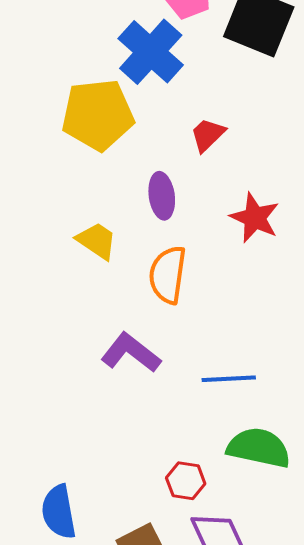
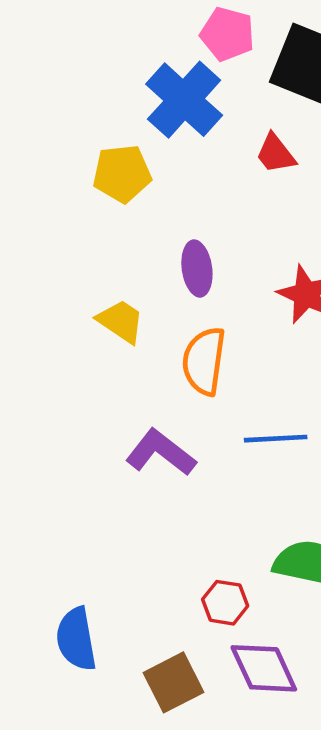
yellow pentagon: (98, 115) -> (122, 174), size x0.7
red trapezoid: (208, 135) -> (276, 154), moved, turned -84
blue line: (229, 379) -> (276, 439), moved

